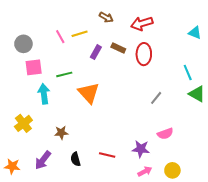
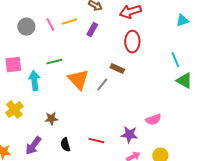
cyan triangle: (195, 33) -> (182, 21), turned -40
gray circle: (23, 44) -> (26, 27), moved
brown rectangle: (118, 48) -> (117, 69), moved
purple rectangle: (96, 52) -> (92, 30), moved
pink square: (34, 67) -> (13, 65), moved
gray line: (156, 98) -> (102, 85), moved

